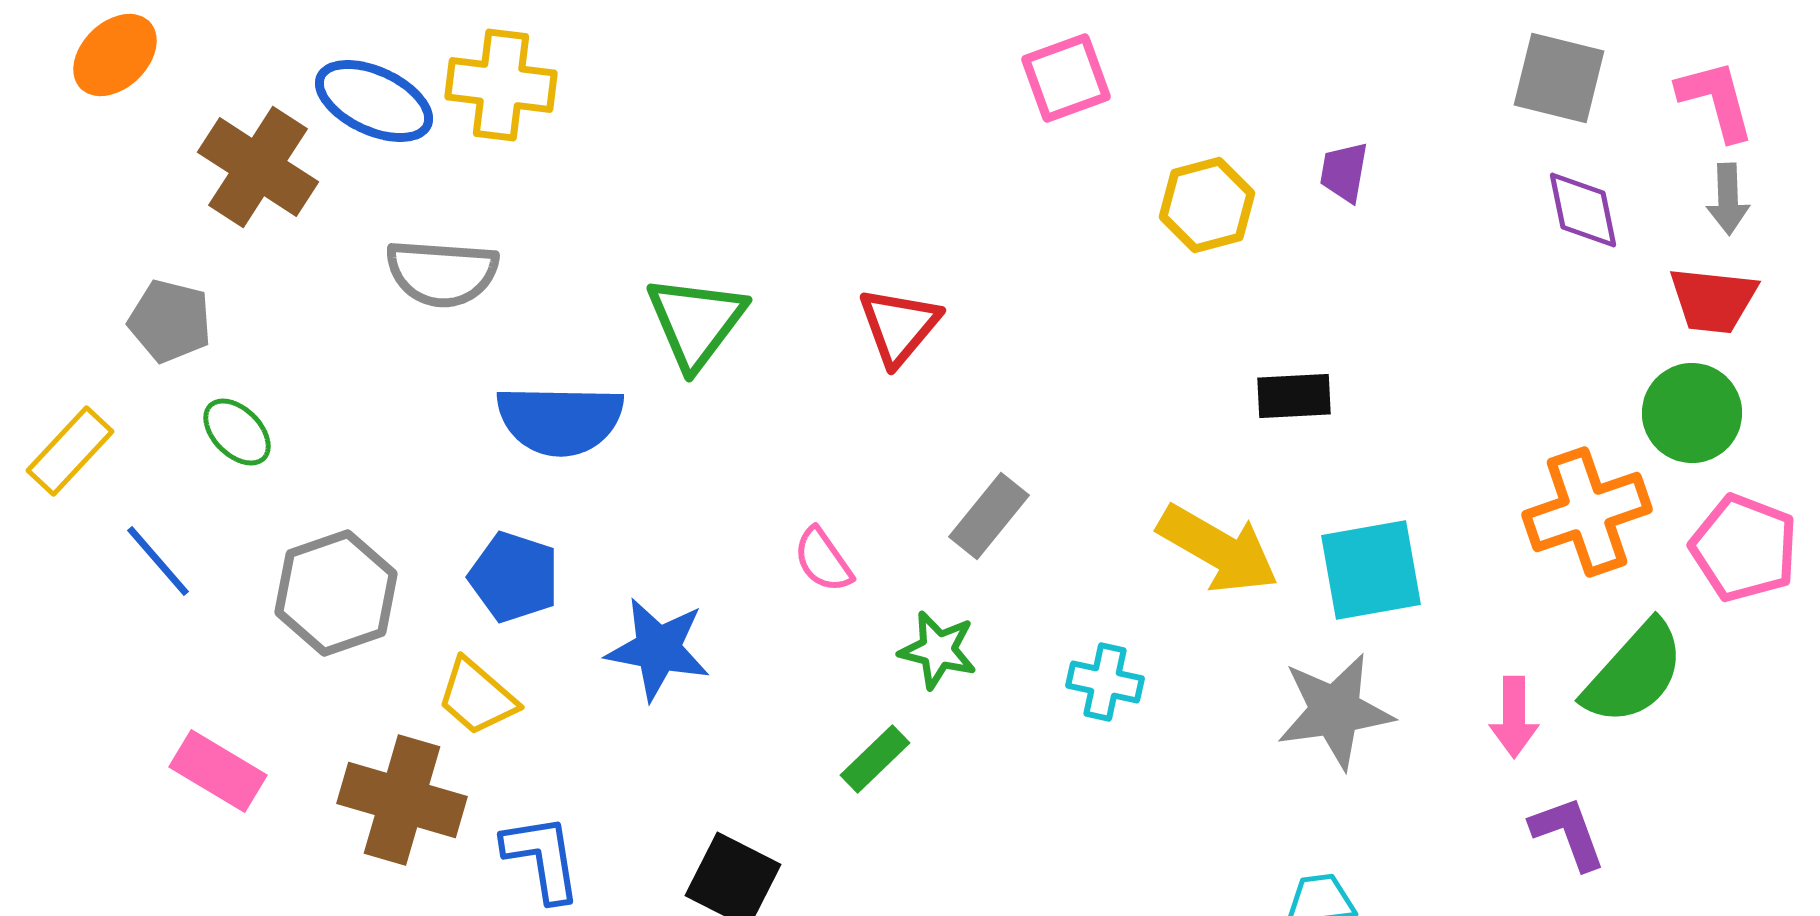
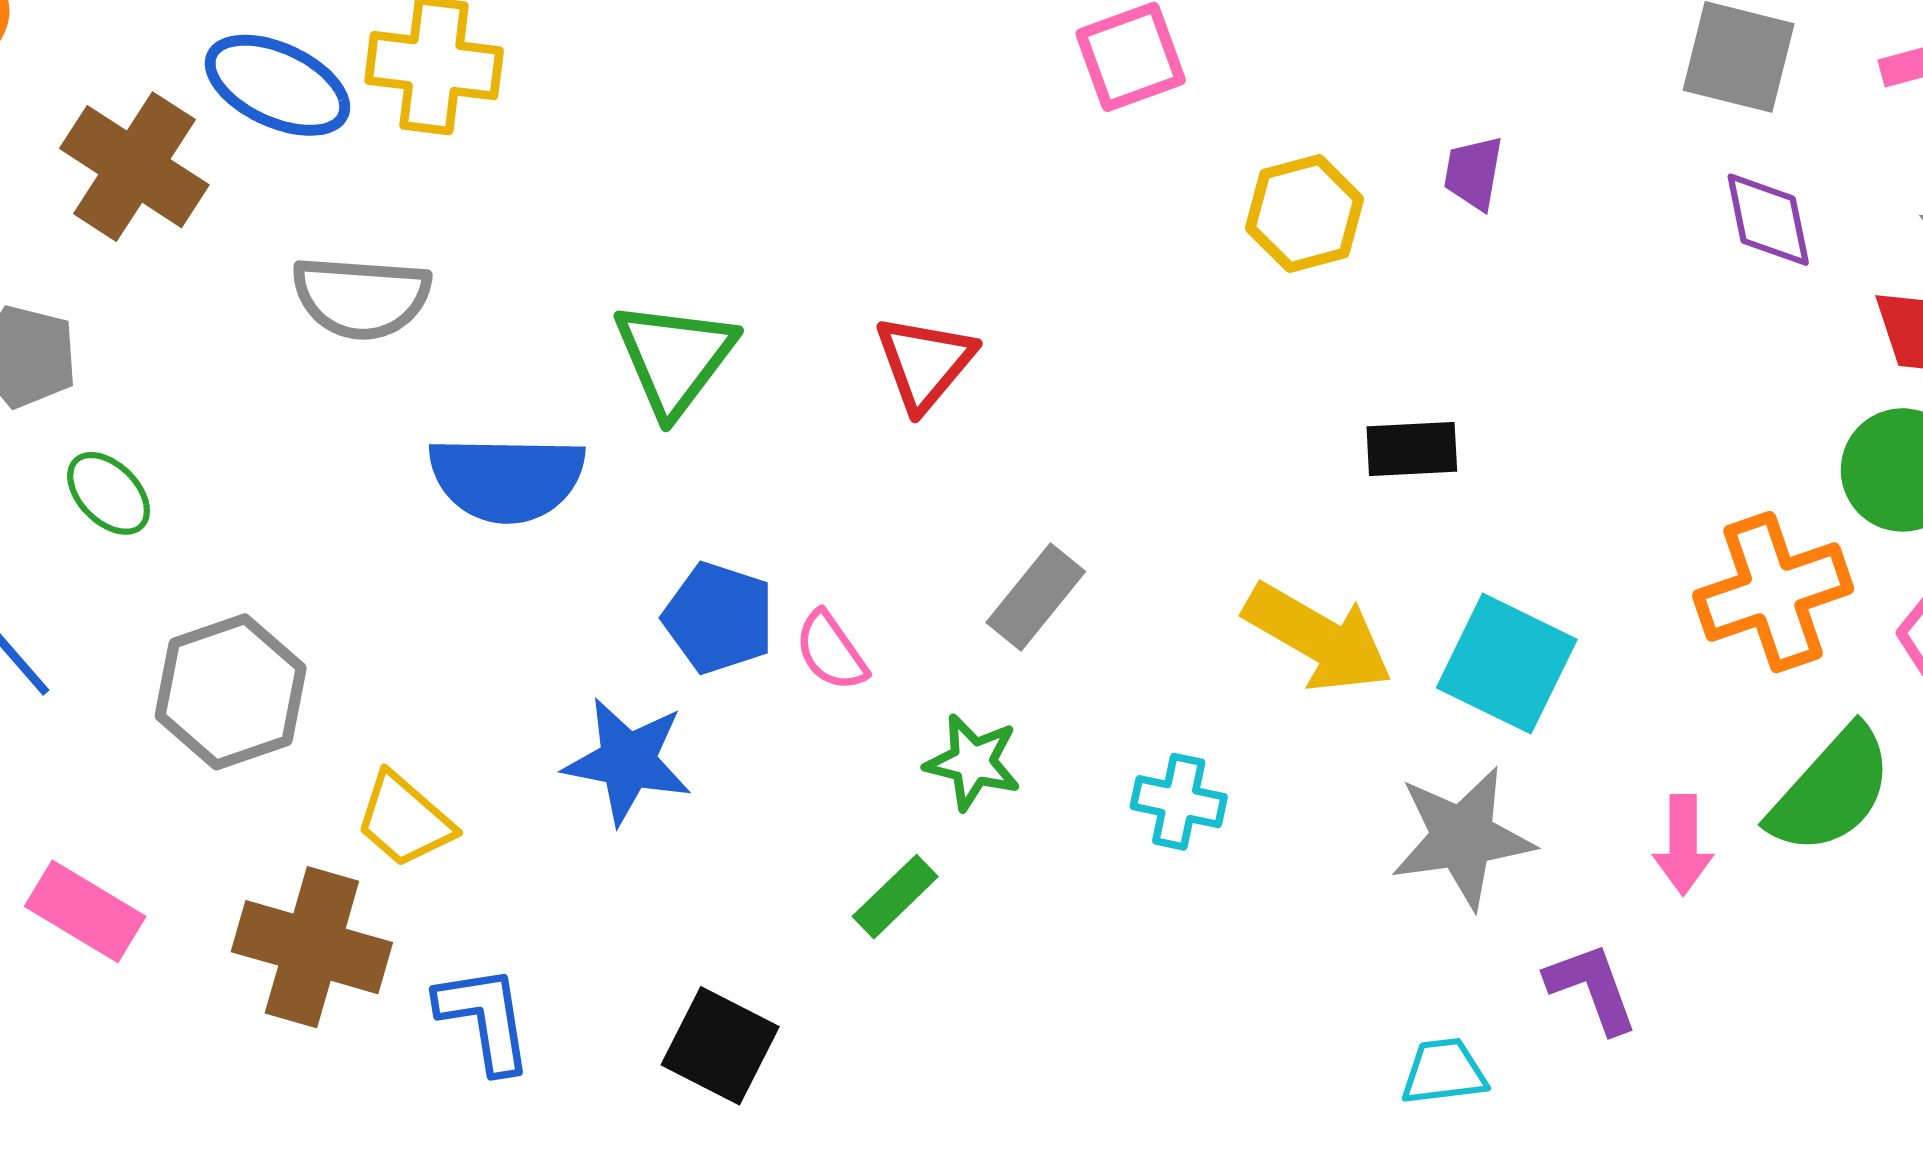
cyan square: (1371, 570) -> (1507, 664), turned 36
blue pentagon: (514, 577) -> (719, 618), moved
purple L-shape: (1568, 833) -> (1592, 988), moved

